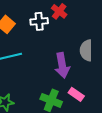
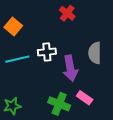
white cross: (39, 21) -> (47, 52), moved

